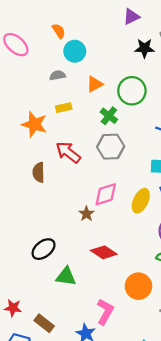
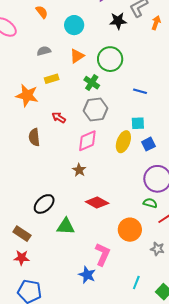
cyan circle: (75, 51) -> (74, 25), moved
red arrow: (68, 152) -> (59, 118), size x0.6
pink diamond: (106, 194) -> (87, 141), moved
yellow ellipse: (141, 201) -> (123, 142), moved
brown rectangle: (44, 323) -> (22, 234), moved

